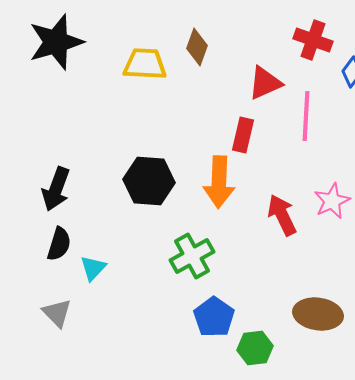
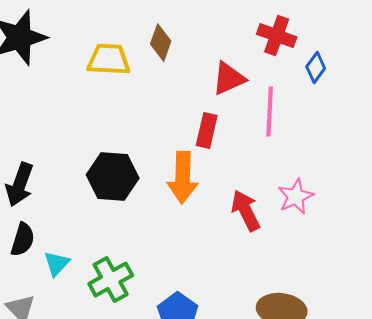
green cross: (192, 256) -> (111, 280), moved

